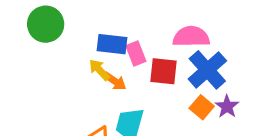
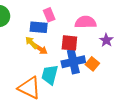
pink rectangle: (136, 54) -> (49, 15), moved
blue cross: (207, 70) -> (73, 62), moved, turned 30
purple star: (227, 107) -> (106, 40), moved

